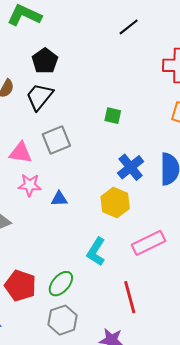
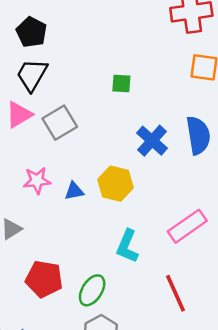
pink triangle: (21, 153) -> (19, 115), moved, turned -30
yellow hexagon: (115, 203) -> (116, 184), moved
red pentagon: (20, 286) -> (44, 279), moved

